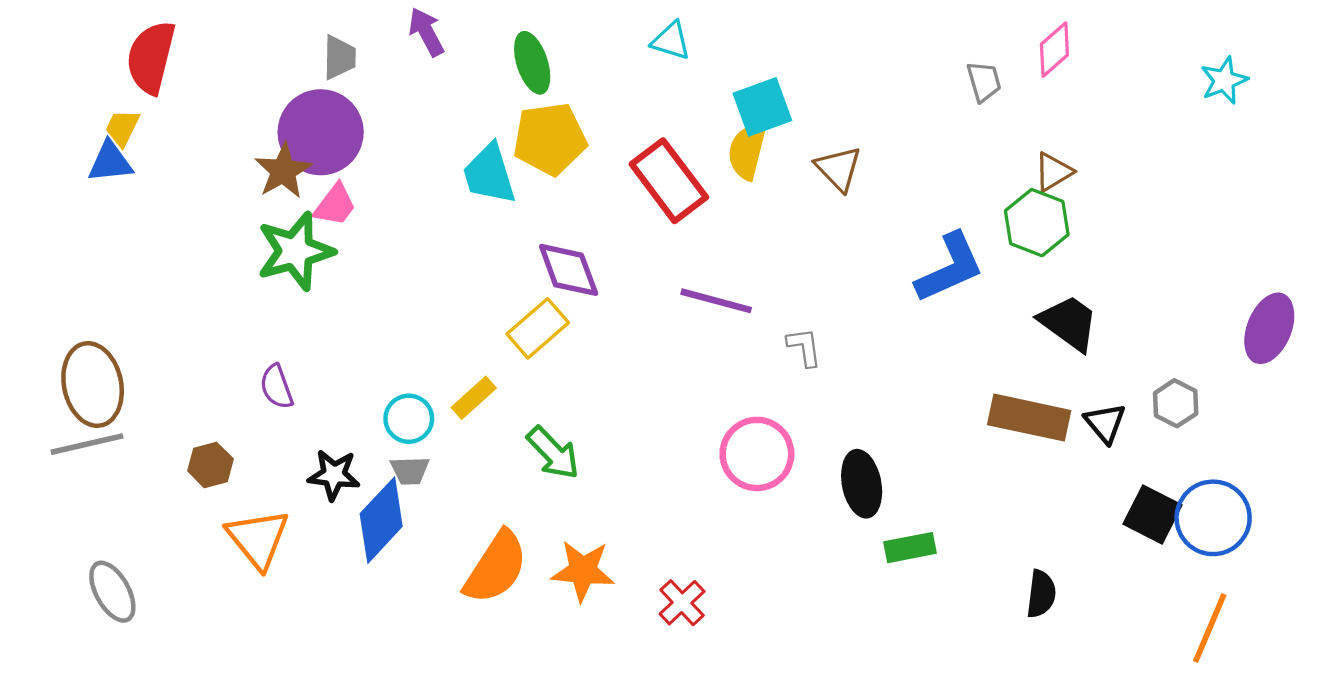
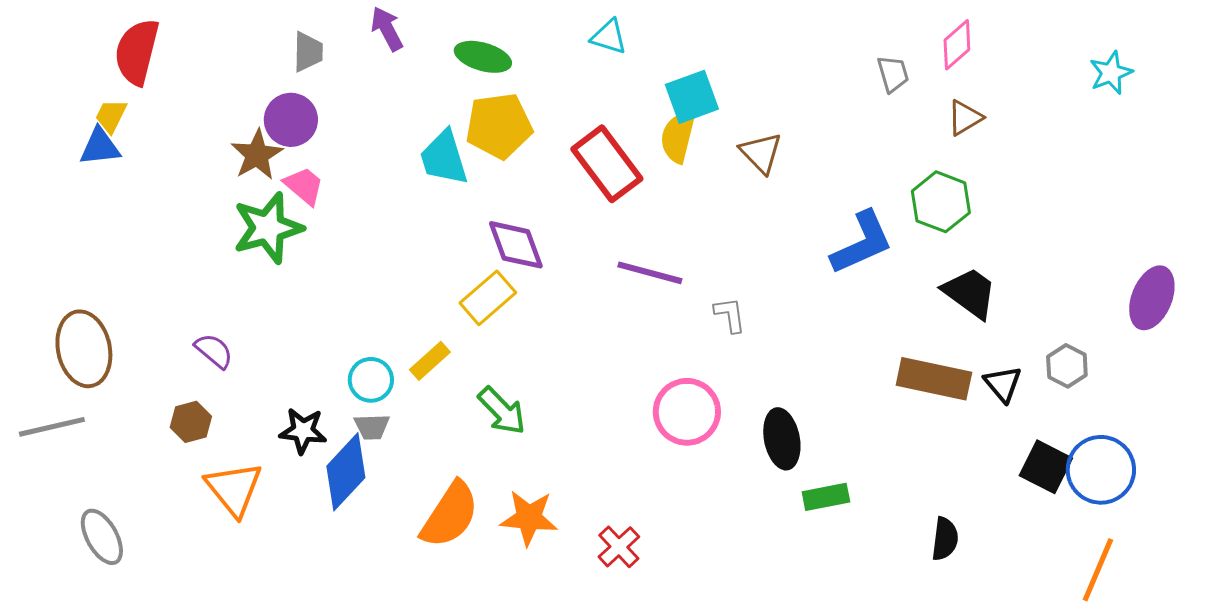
green ellipse: (532, 63) -> (483, 57), turned -56
purple circle: (321, 132) -> (291, 120), size x0.7
brown triangle: (1053, 172) -> (965, 118), moved
pink trapezoid: (335, 205) -> (304, 186), turned -87
purple semicircle: (277, 387) -> (214, 351), moved, turned 150
gray line: (87, 444) -> (52, 427), moved

